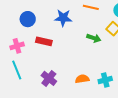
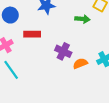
purple cross: (49, 78) -> (63, 51), moved

